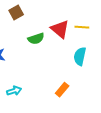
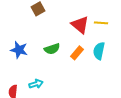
green semicircle: (36, 39) -> (52, 49), moved
orange rectangle: (62, 90) -> (77, 53), moved

